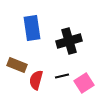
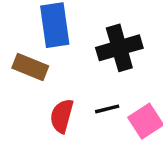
brown rectangle: (17, 65) -> (30, 67), moved

